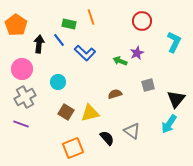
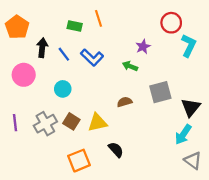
red circle: (142, 21) -> (171, 23), moved
blue line: (59, 40) -> (64, 54), moved
purple star: (137, 53) -> (143, 47), moved
gray square: (148, 85) -> (160, 92), size x1.5
gray cross: (25, 97) -> (45, 124), moved
purple line: (21, 124) -> (15, 123), moved, turned 63
gray triangle: (132, 131) -> (193, 161), moved

